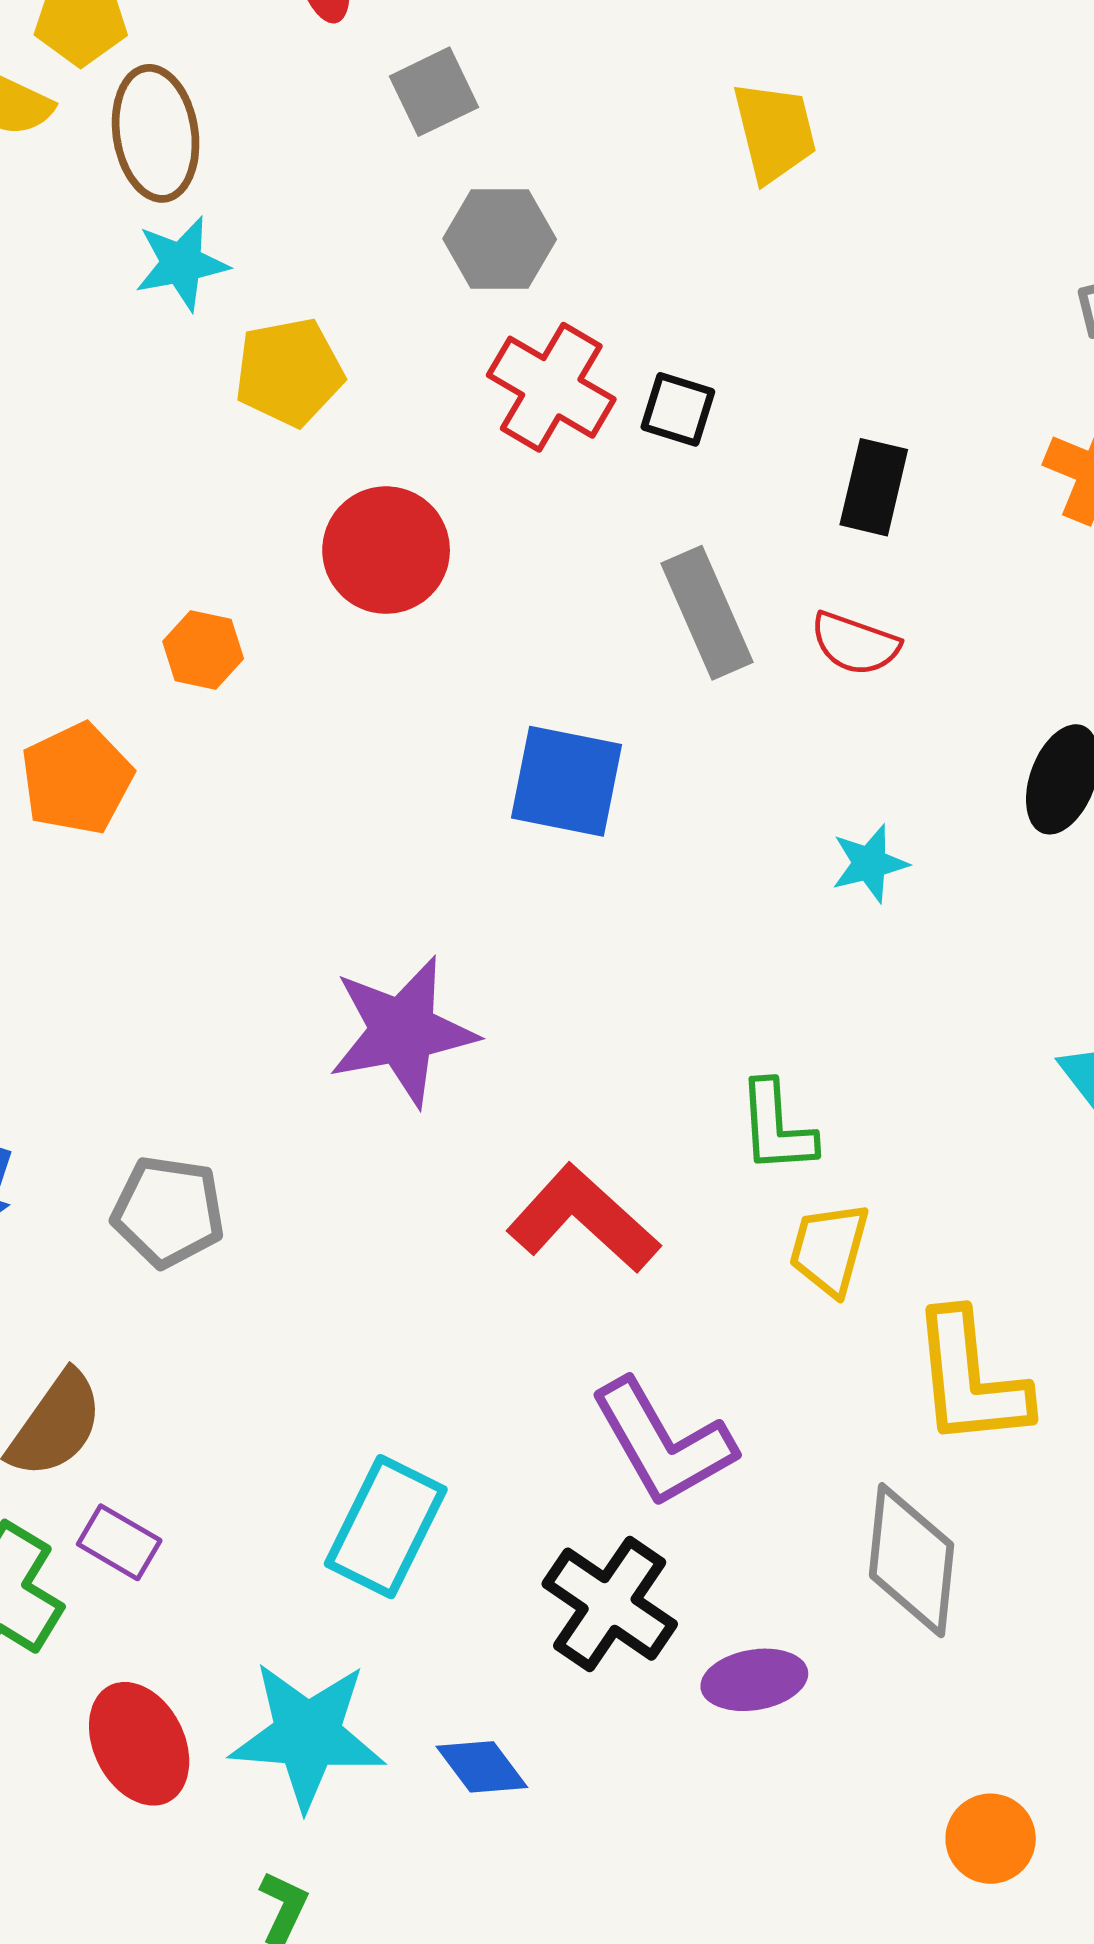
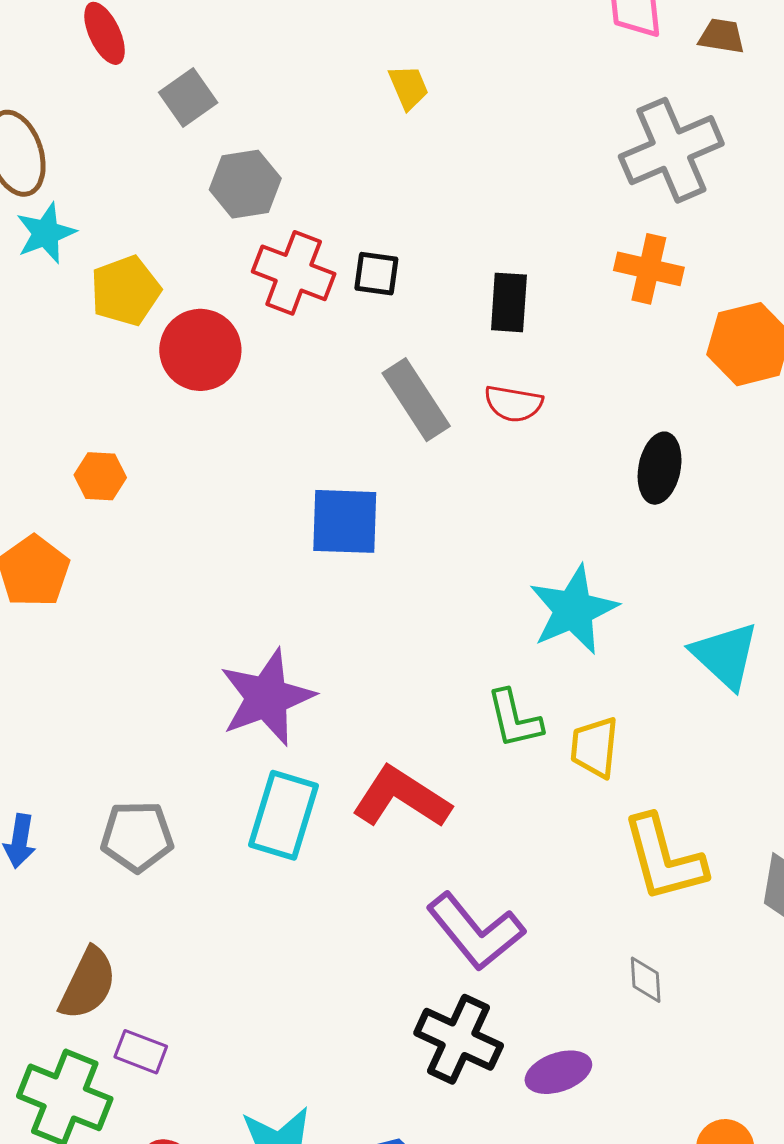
yellow trapezoid: (775, 132) -> (409, 87), size x0.7
red circle: (386, 550) -> (200, 350), moved
cyan star: (870, 863) -> (573, 610), moved, size x1.8
yellow trapezoid: (829, 1249) -> (595, 747), moved
cyan rectangle: (386, 1527) -> (284, 815), moved
gray diamond: (912, 1560) -> (646, 980), size x0.5

